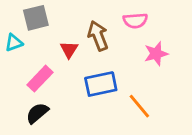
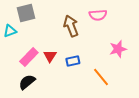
red triangle: (69, 50) -> (50, 56), moved
pink star: (156, 54) -> (118, 49), moved
blue rectangle: (101, 84) -> (73, 61), size x0.6

